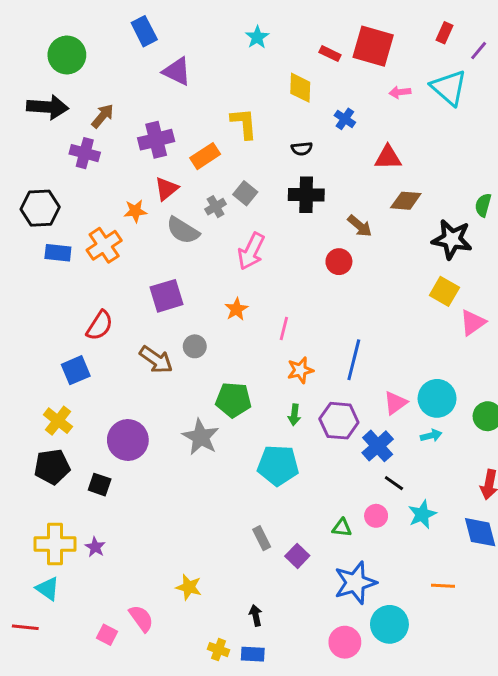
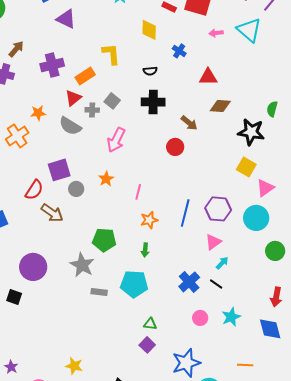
red triangle: (166, 189) -> (73, 98), moved
gray cross: (216, 207) -> (92, 110), turned 32
red semicircle: (100, 326) -> (34, 190), moved
gray circle: (195, 346) -> (76, 189), moved
cyan circle: (437, 398) -> (256, 218), moved
purple hexagon: (339, 421) -> (218, 209), moved
cyan arrow: (431, 436) -> (222, 263), moved, turned -32
blue cross: (378, 446) -> (189, 282), moved
black line: (394, 483) -> (216, 284), moved
green triangle: (342, 528) -> (150, 324), moved
gray rectangle: (262, 538) -> (99, 292), moved, turned -56
purple star: (95, 547) -> (11, 367), moved

